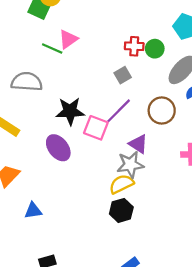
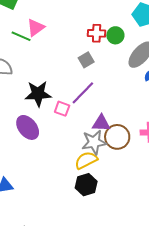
brown circle: (162, 110) -> (117, 137), moved
pink square: (96, 128) -> (62, 109), size x0.7
purple triangle: (138, 144) -> (101, 123), turned -30

